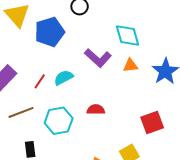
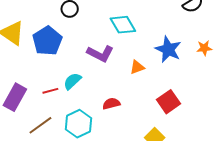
orange triangle: (130, 65) -> (137, 67), moved
red line: (40, 81) -> (50, 91), turned 56

